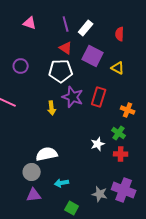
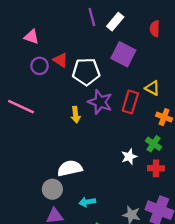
pink triangle: (30, 23) -> (31, 37), moved
red triangle: (66, 48) -> (61, 60), moved
yellow triangle: (118, 68) -> (152, 88), moved

